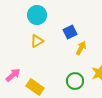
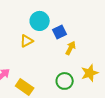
cyan circle: (37, 15) -> (40, 21), moved

